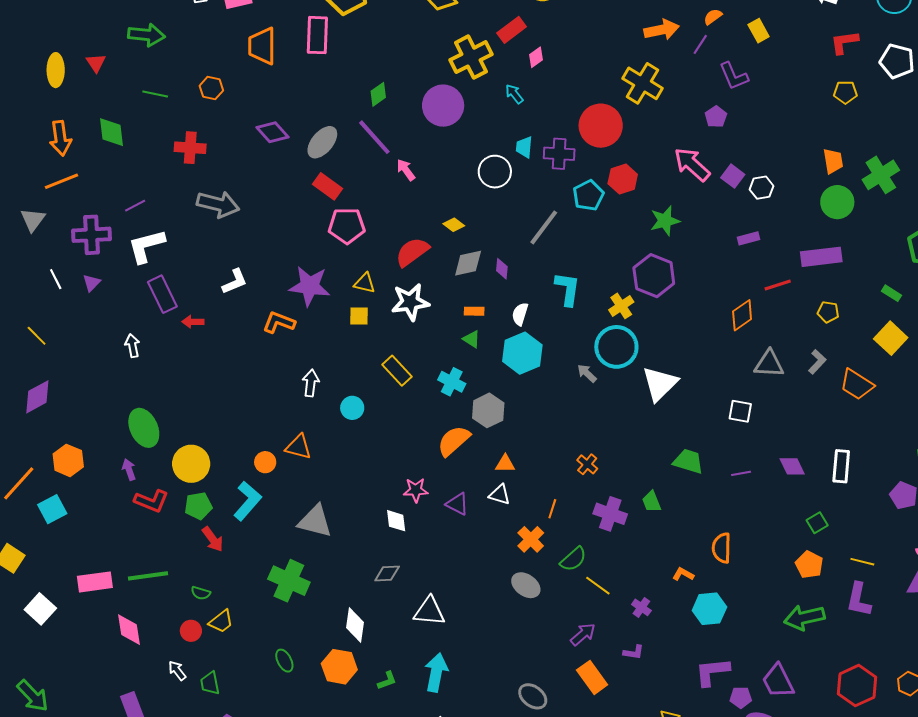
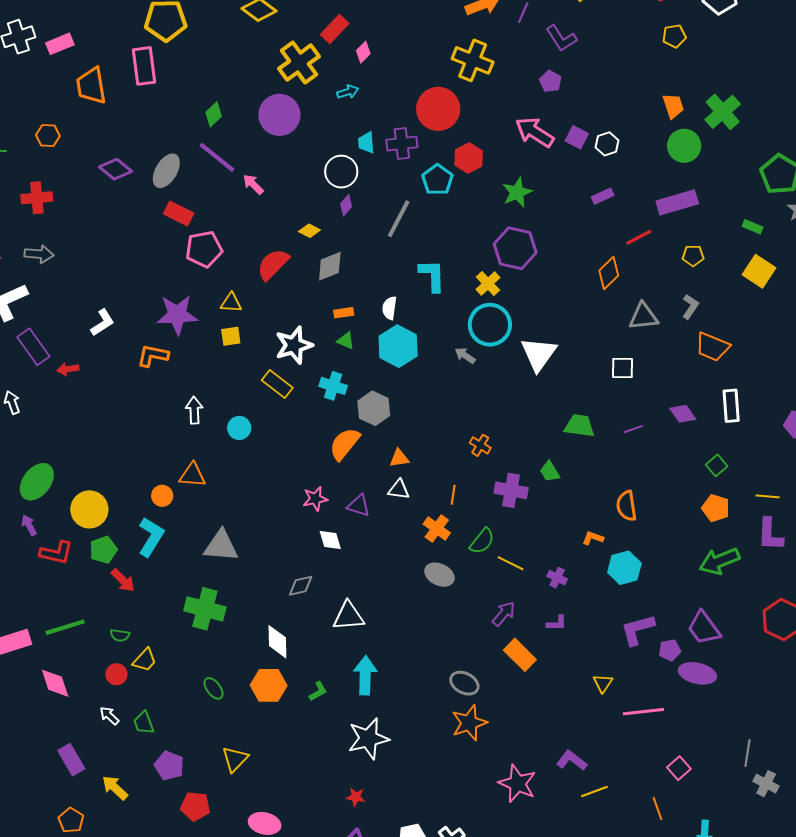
cyan arrow: (514, 94) -> (348, 92), turned 120
gray arrow: (218, 204) -> (39, 254), moved, size x0.7
purple diamond: (502, 269) -> (346, 205), moved, turned 45
white star: (410, 302) -> (294, 345), moved
orange trapezoid: (857, 385) -> (712, 347), moved
green ellipse: (144, 428) -> (37, 482), turned 72
white diamond: (396, 521) -> (330, 540), moved

